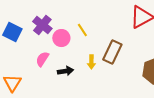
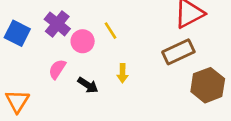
brown rectangle: (112, 52) -> (178, 52), moved, turned 40
black arrow: (65, 71) -> (88, 85), turned 42

